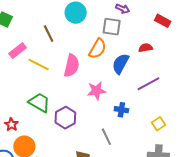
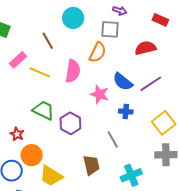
red semicircle: (146, 48) -> (145, 48), size x1.5
blue semicircle: (121, 64) -> (123, 82), moved, turned -75
pink star: (96, 91) -> (99, 94), turned 30
yellow square: (158, 124) -> (164, 123), size x1.6

